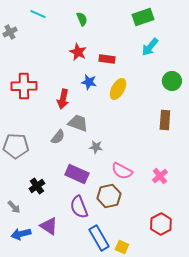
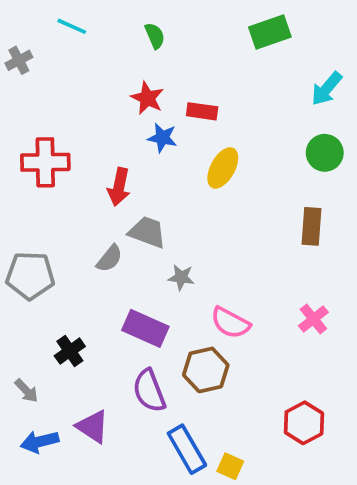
cyan arrow: (150, 47) -> (327, 89), moved
blue star: (89, 82) -> (162, 138), moved
pink cross: (160, 176) -> (313, 319), moved

